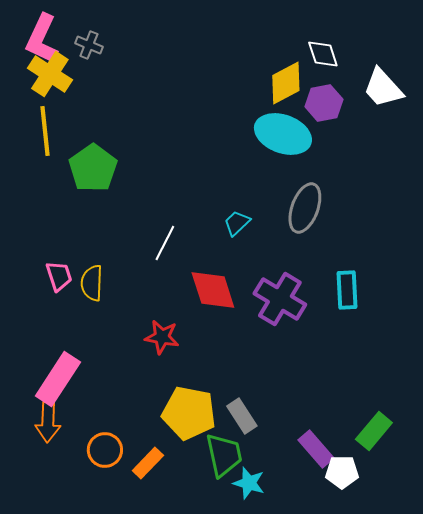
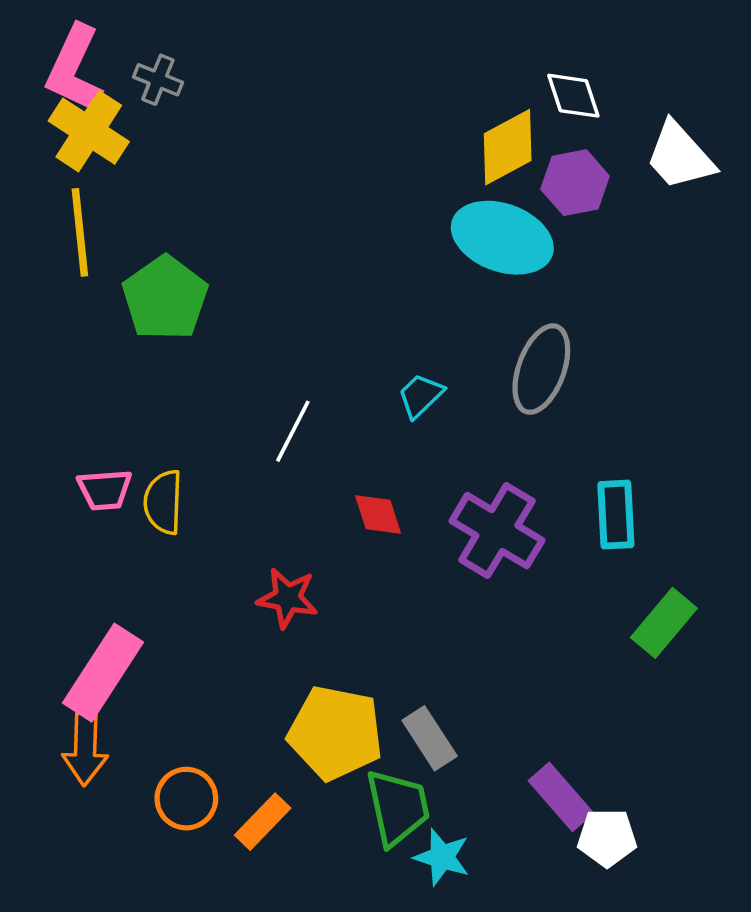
pink trapezoid: (59, 276) -> (105, 490), turned 104
red diamond: (213, 290) -> (378, 515), size x0.6
green rectangle: (374, 431) -> (664, 623), moved

